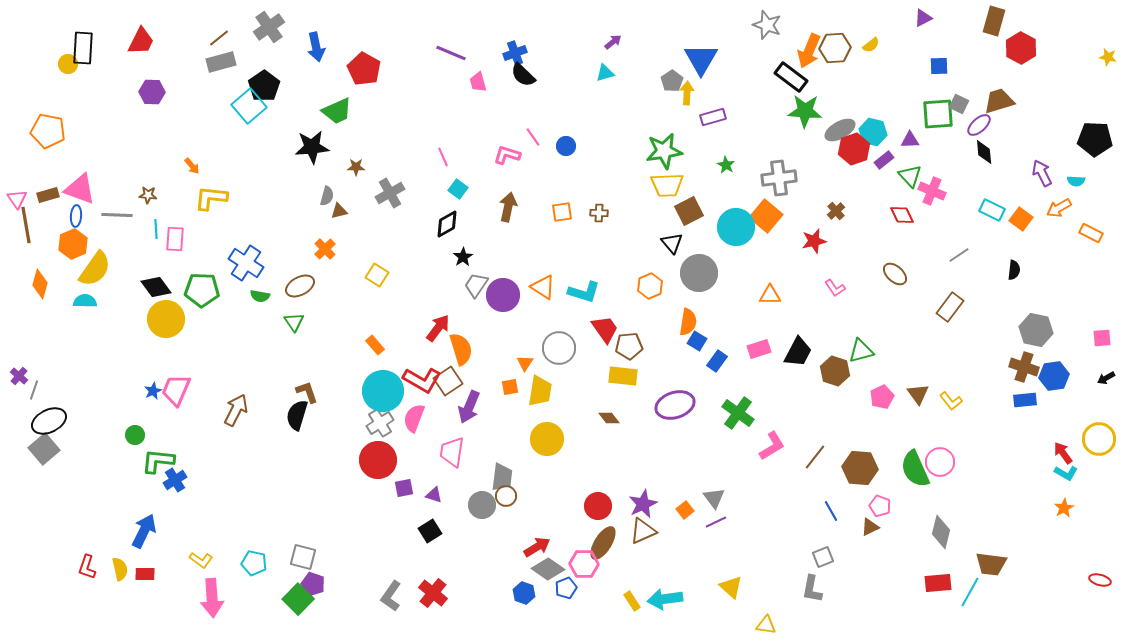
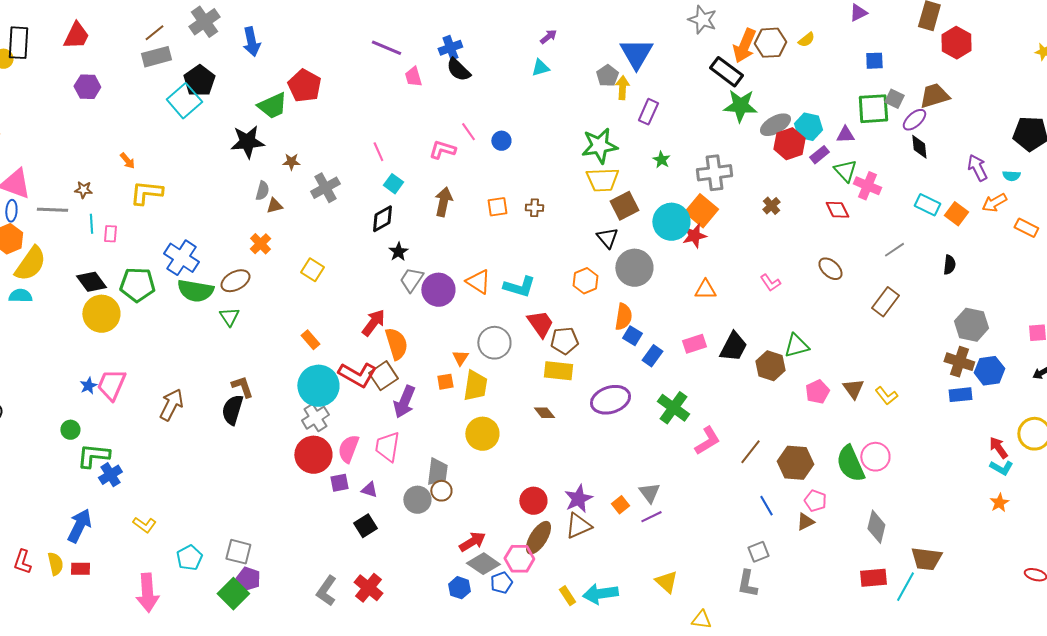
red pentagon: (364, 69) -> (304, 86), moved
purple rectangle: (713, 117) -> (648, 112), turned -50
pink rectangle: (175, 239) -> (110, 234), size x0.7
red star: (814, 241) -> (694, 236), moved
green semicircle: (260, 296) -> (195, 291), size x1.8
pink semicircle: (414, 418) -> (348, 449), moved
yellow L-shape: (201, 560) -> (144, 525), moved
cyan pentagon: (254, 563) -> (189, 558), turned 30

